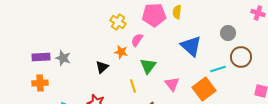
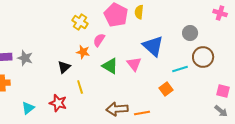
pink pentagon: (154, 15) -> (116, 15), turned 30
green triangle: (148, 66) -> (110, 66), turned -36
pink triangle: (172, 84) -> (134, 64), moved
yellow line: (133, 86) -> (80, 87), moved
orange square: (204, 89) -> (166, 89), size x0.6

